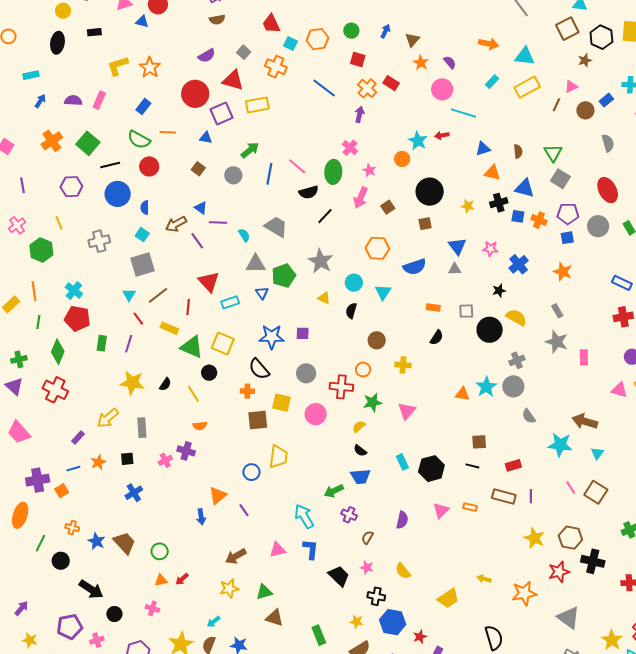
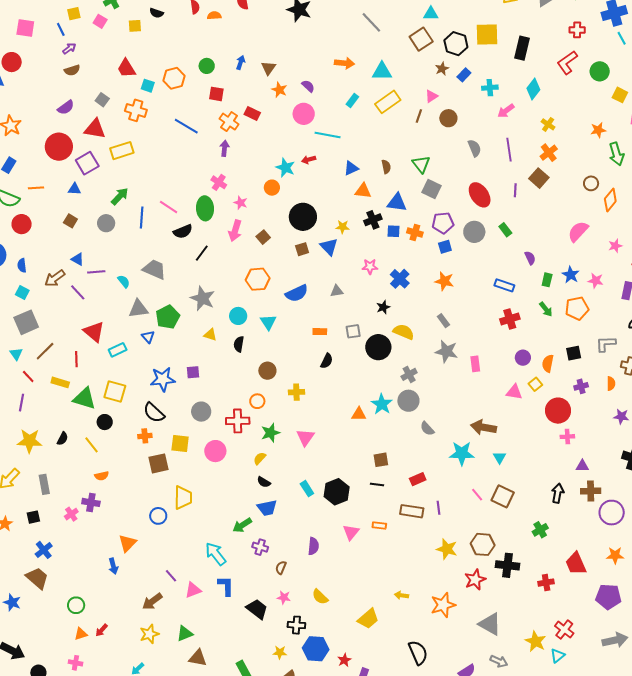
blue rectangle: (606, 100) -> (464, 75), moved
blue triangle: (457, 246) -> (329, 247), moved
purple line: (244, 510) -> (171, 576), moved
brown trapezoid: (124, 543) -> (37, 578), moved

